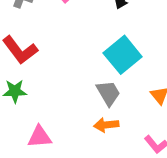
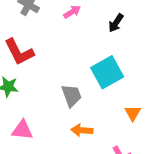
gray trapezoid: (108, 93) -> (72, 96), moved

